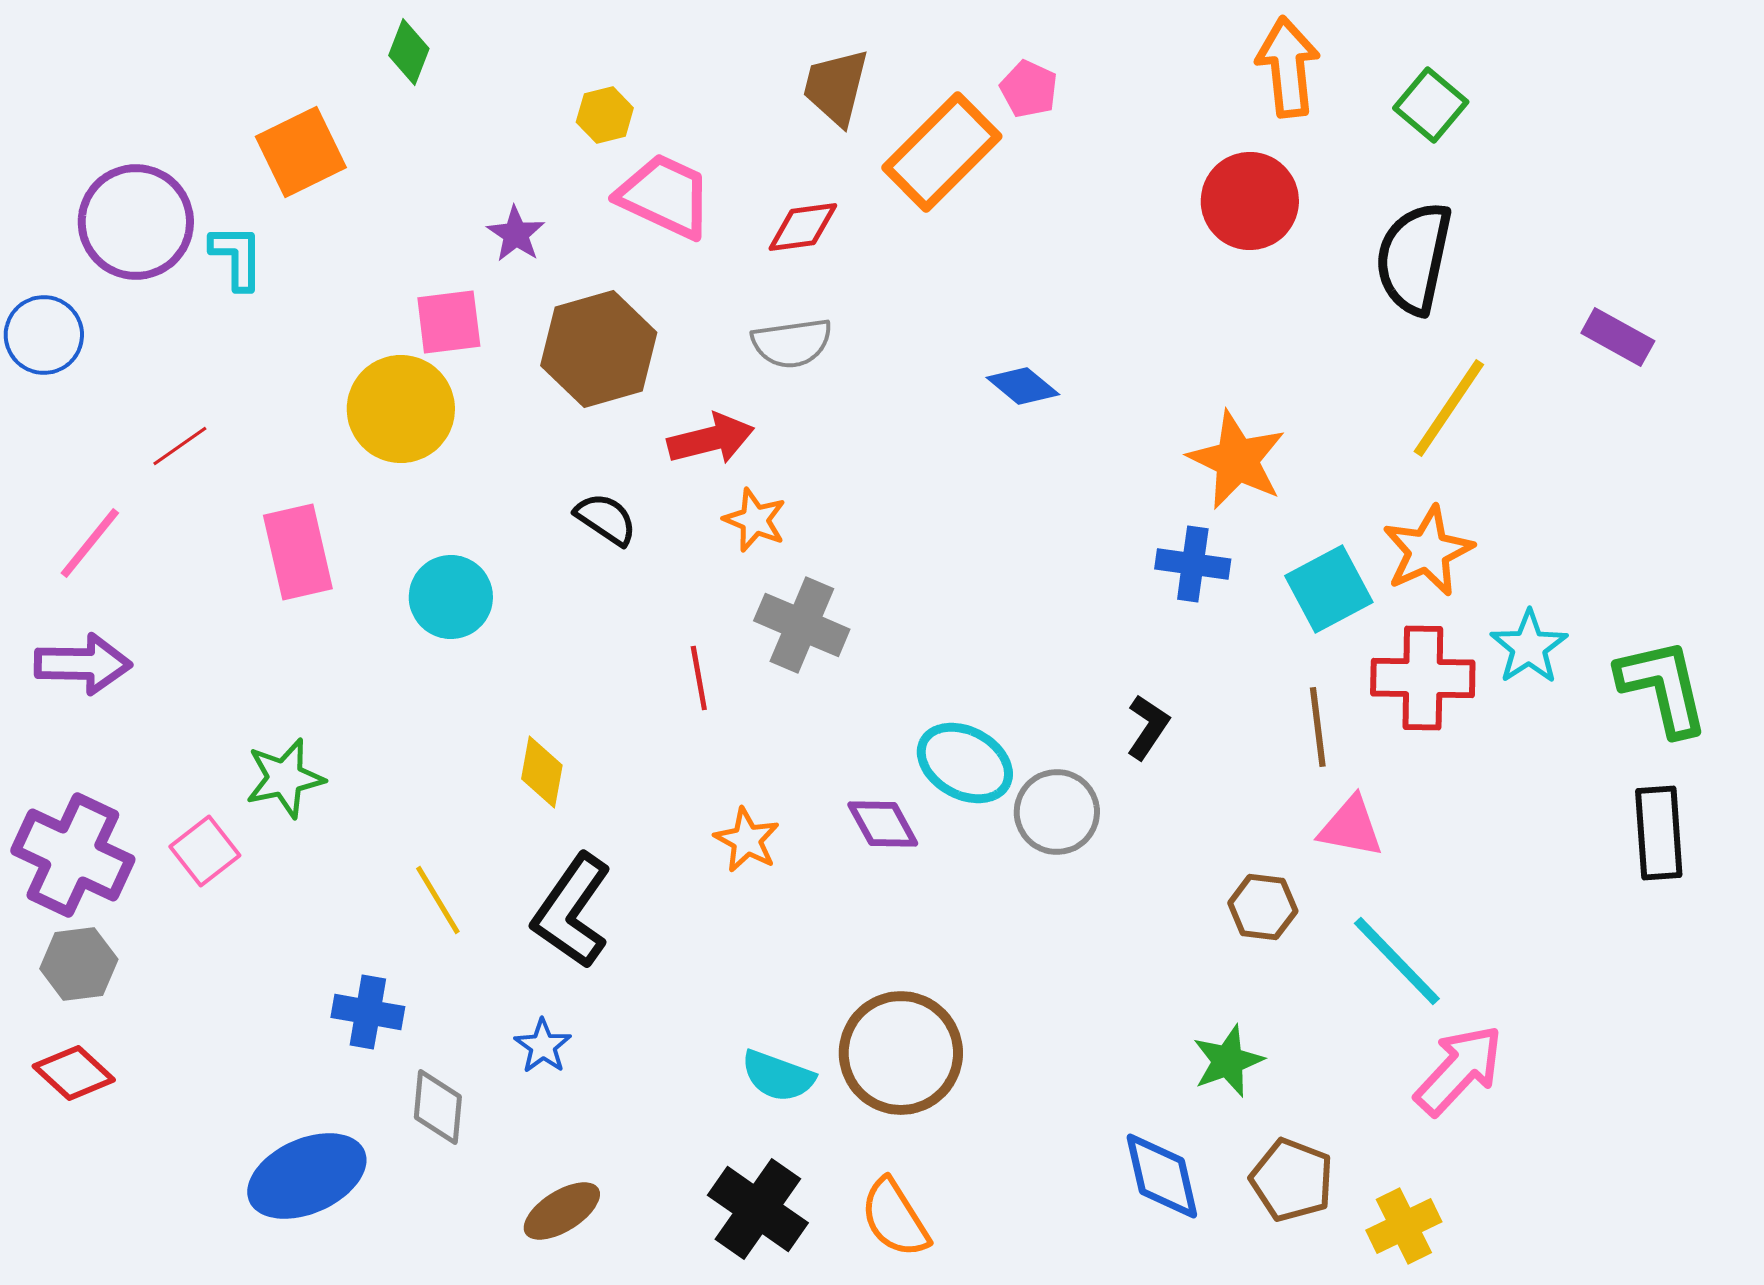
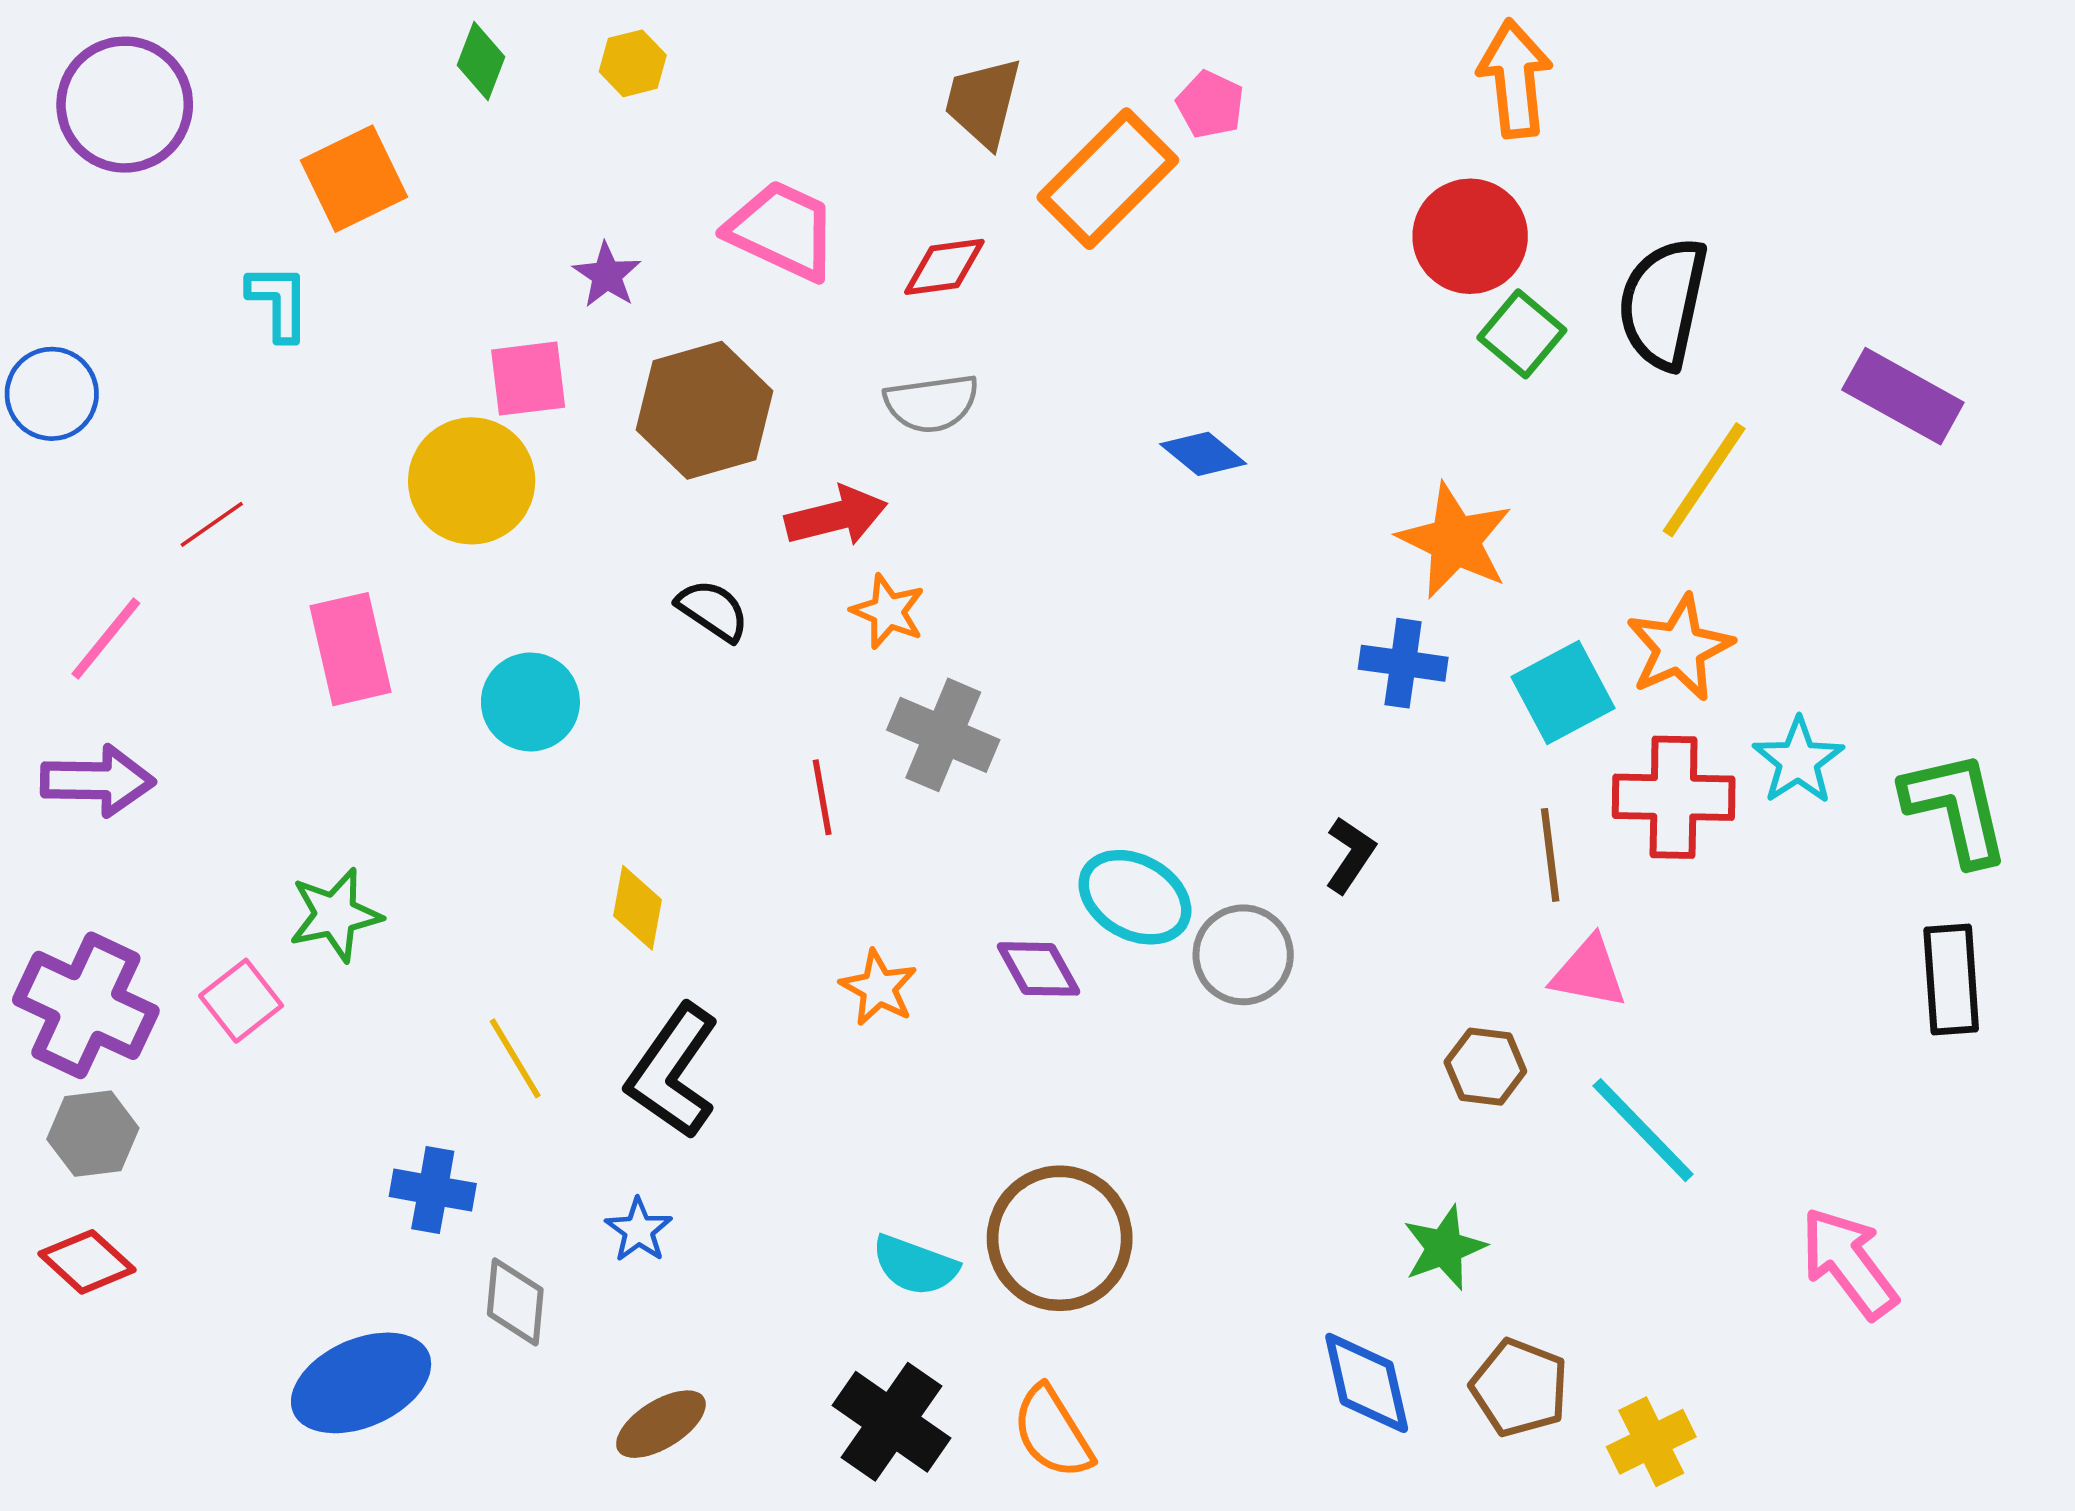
green square: (1431, 105) -> (1522, 334), moved
yellow hexagon: (605, 115) -> (633, 63), moved
purple circle: (136, 222) -> (125, 105), moved
purple rectangle: (1618, 337) -> (1903, 396), size x1.4
pink arrow: (1459, 1070) -> (1849, 1263), moved, turned -80

